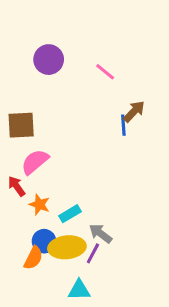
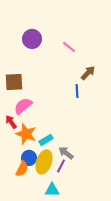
blue line: (123, 125) -> (77, 91), moved
orange star: (39, 205) -> (26, 134), size x1.5
yellow ellipse: (67, 247) -> (44, 162), turned -65

